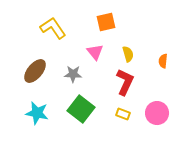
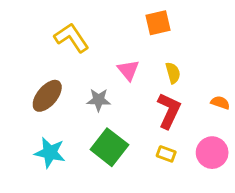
orange square: (106, 22) -> (158, 23), moved
orange semicircle: (163, 61) -> (220, 103), moved, turned 104

